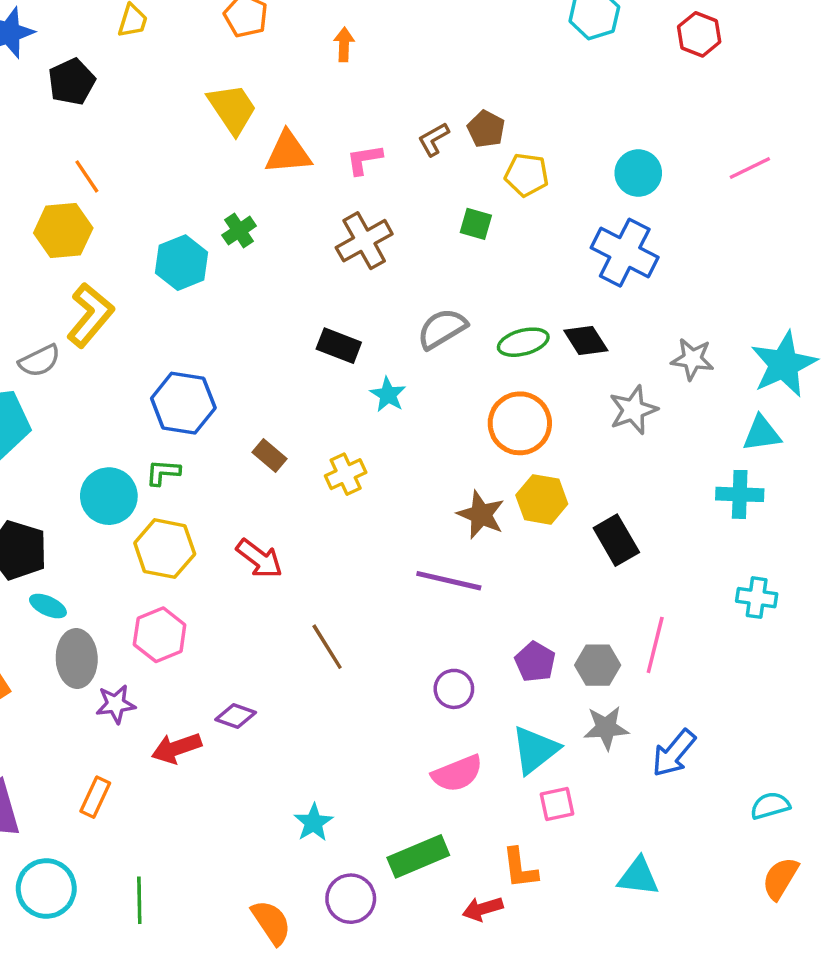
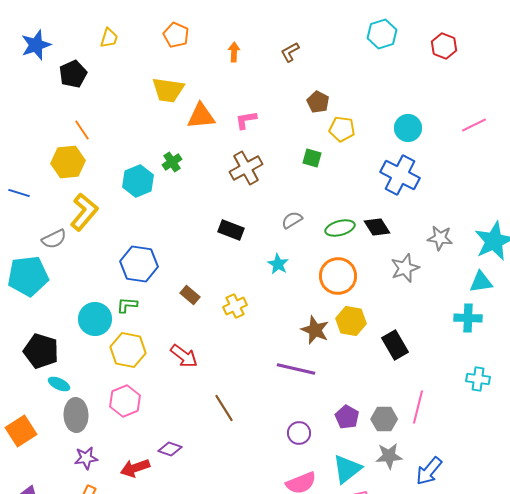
yellow trapezoid: (232, 109) -> (168, 90), turned 132
brown L-shape: (434, 139) -> (290, 52), moved
gray semicircle: (442, 329) -> (292, 220), size x0.7
cyan star: (388, 395) -> (278, 264), moved
purple star: (116, 704) -> (86, 458), moved

